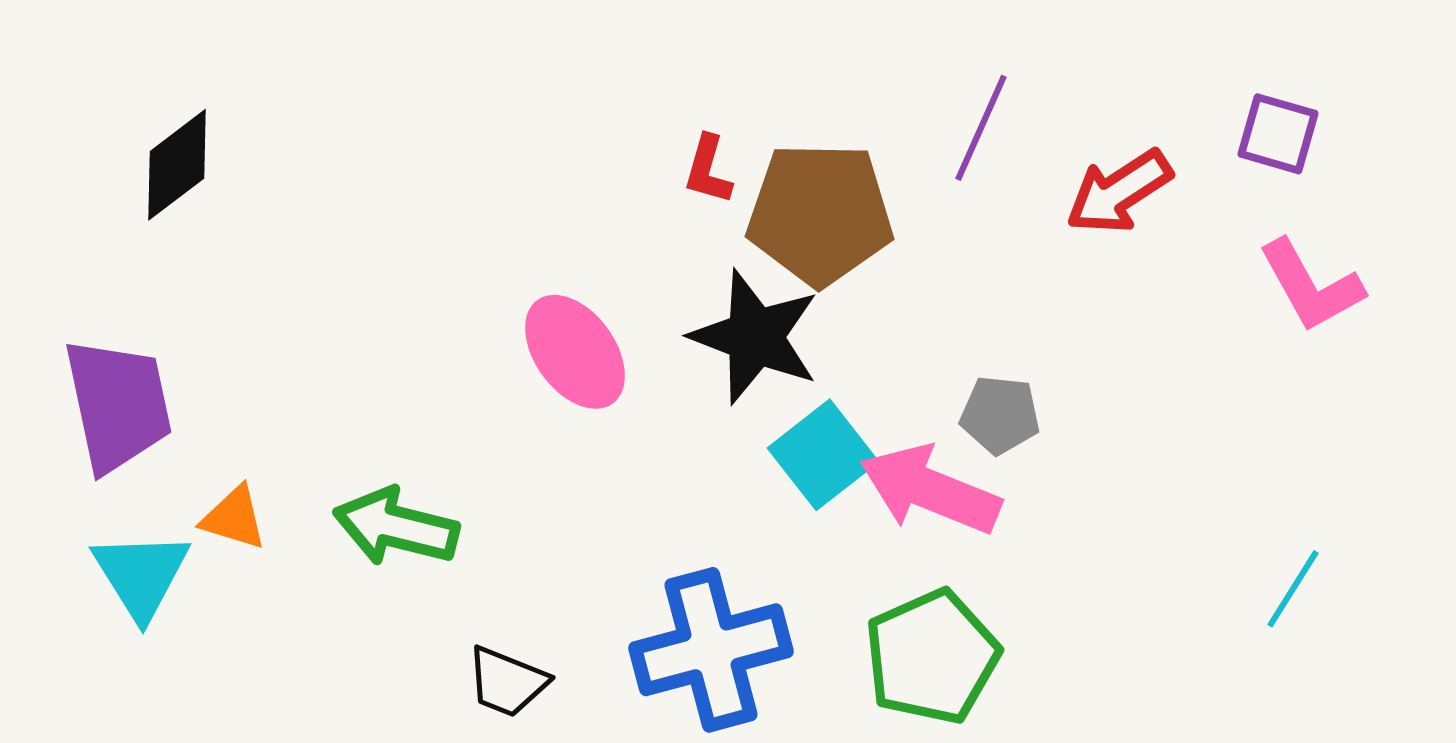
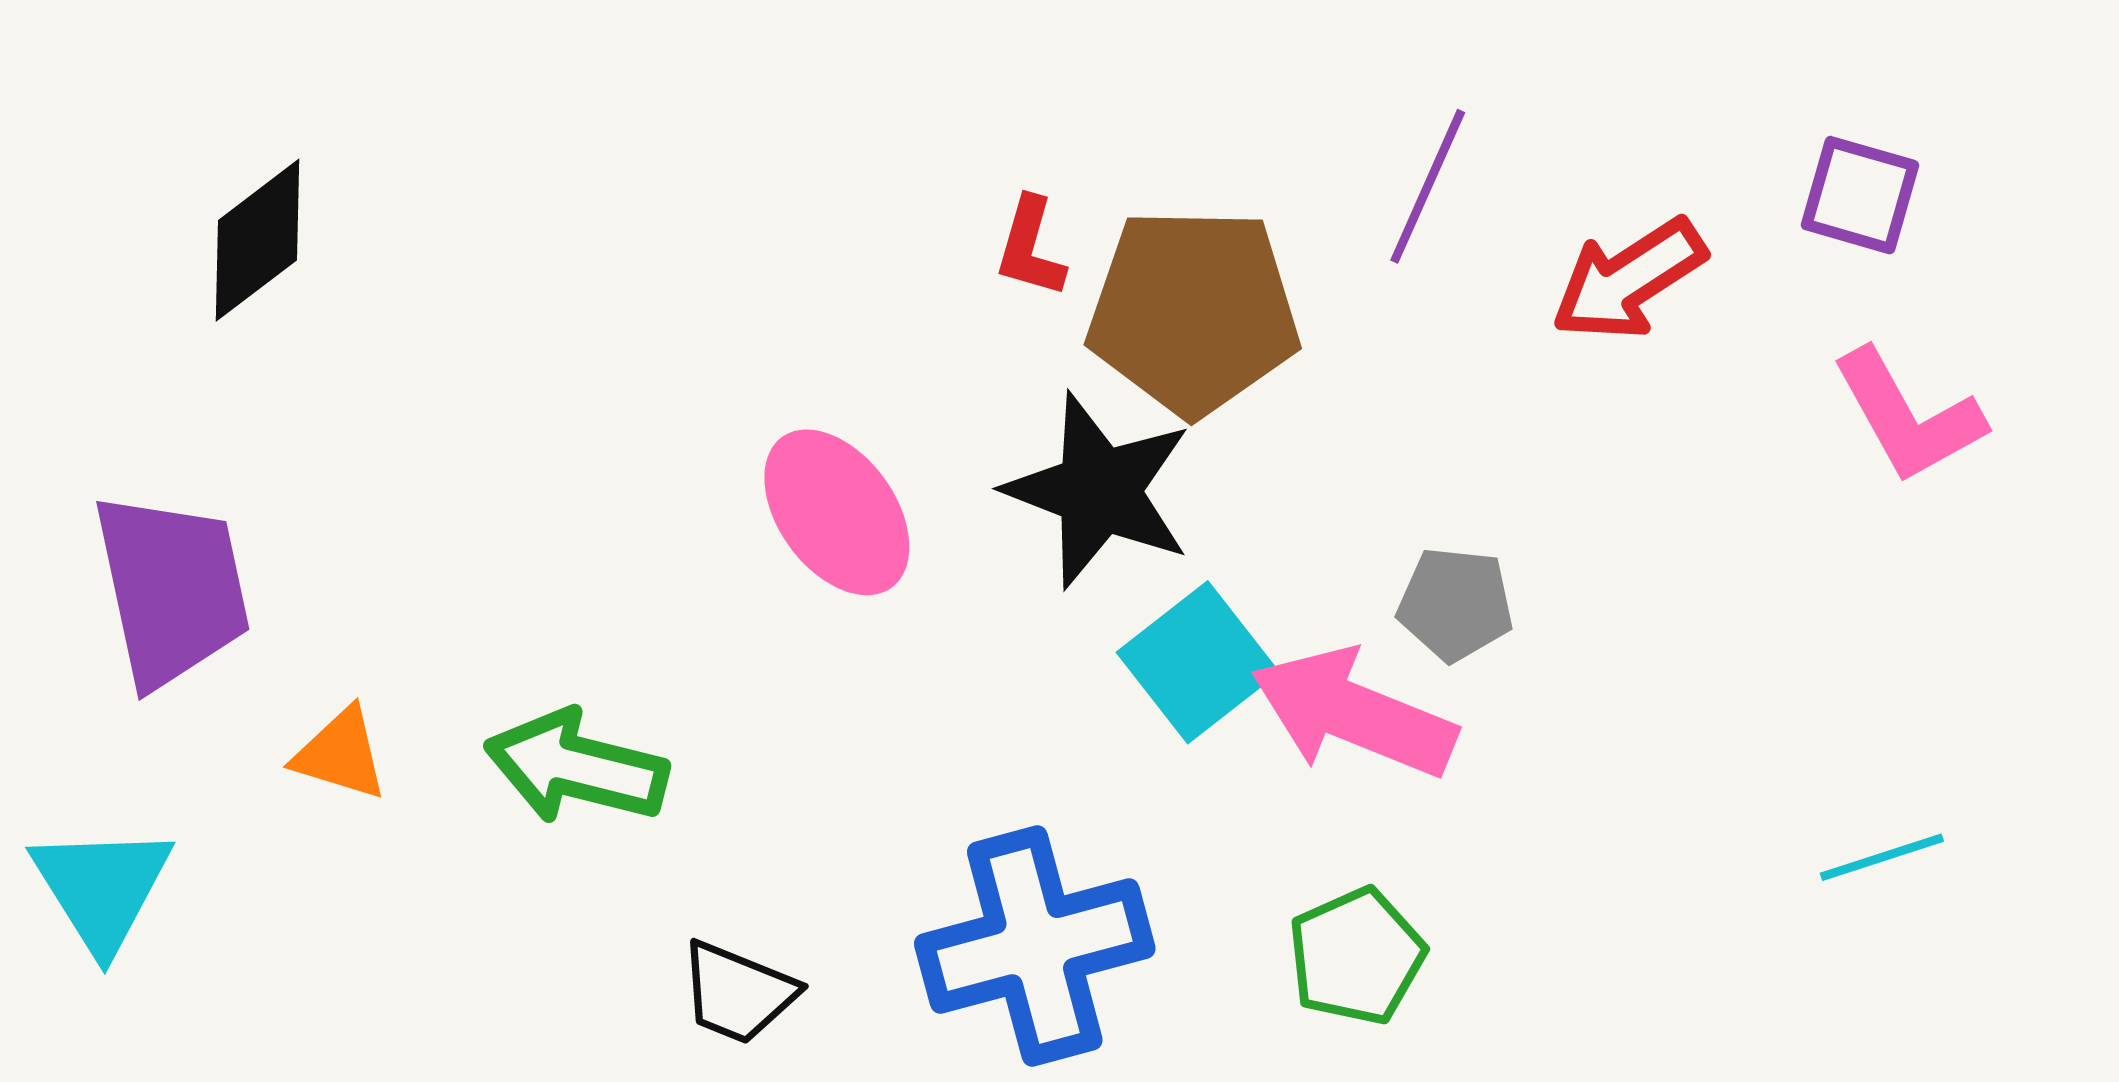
cyan triangle: (141, 575) -> (102, 888), moved
cyan line: (1293, 589) -> (1882, 857), turned 40
green pentagon: (932, 657) -> (1356, 956), size x0.7

